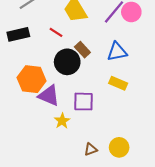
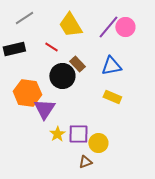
purple triangle: (49, 95) -> (44, 109), turned 40
purple square: (83, 102) -> (78, 134), moved
yellow circle: (119, 147) -> (98, 143), moved

